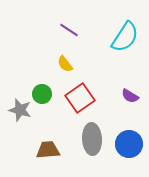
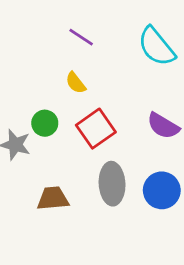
cyan semicircle: (125, 37) -> (156, 47), turned 108
purple semicircle: (130, 96) -> (163, 126), size x1.4

